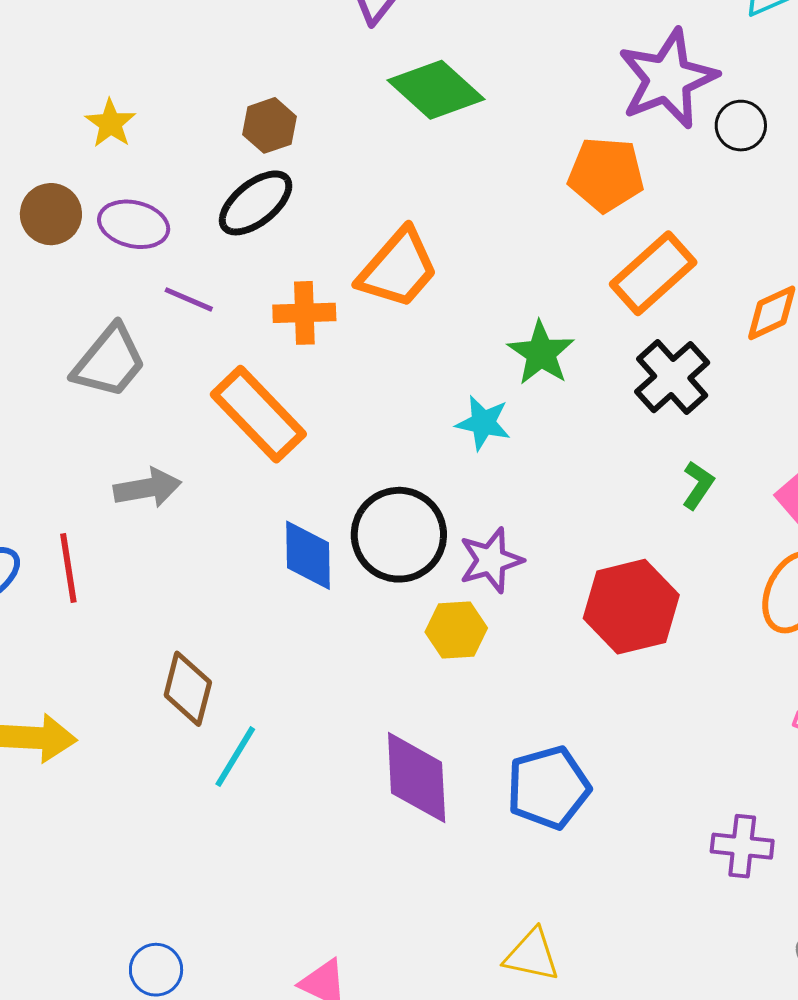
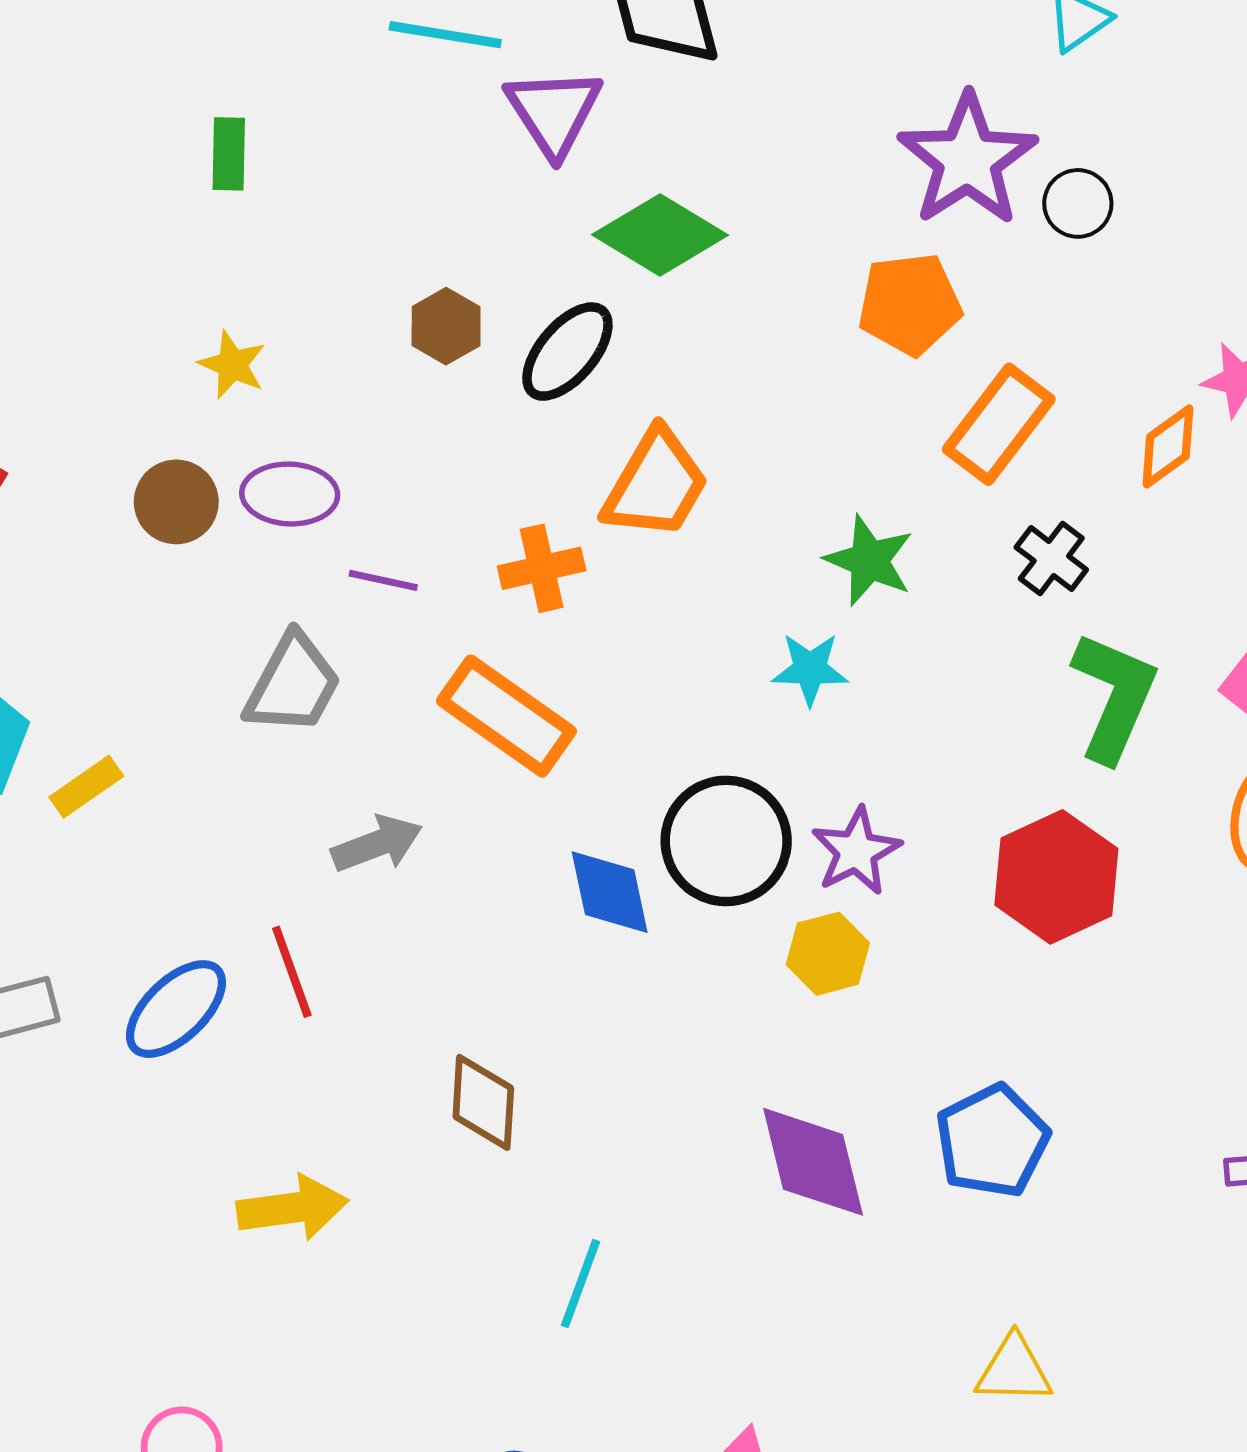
black ellipse: (256, 203) -> (567, 352), moved
black cross: (672, 377) -> (1051, 558), size x0.7
green L-shape: (698, 485) -> (1114, 697), size x2.0
cyan line: (235, 757) -> (580, 1284), moved

